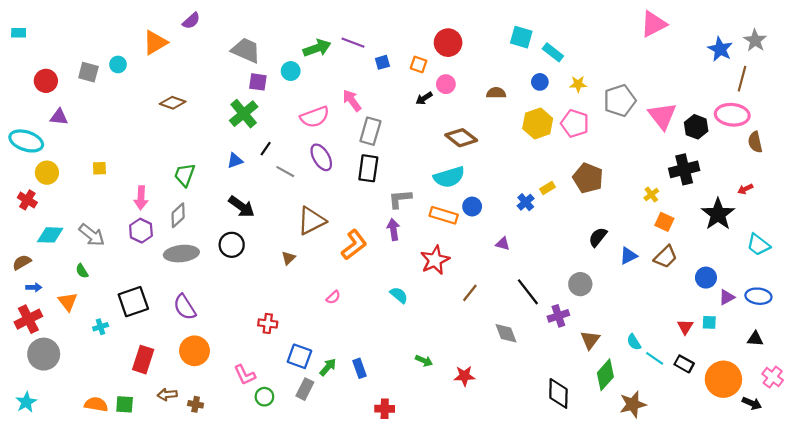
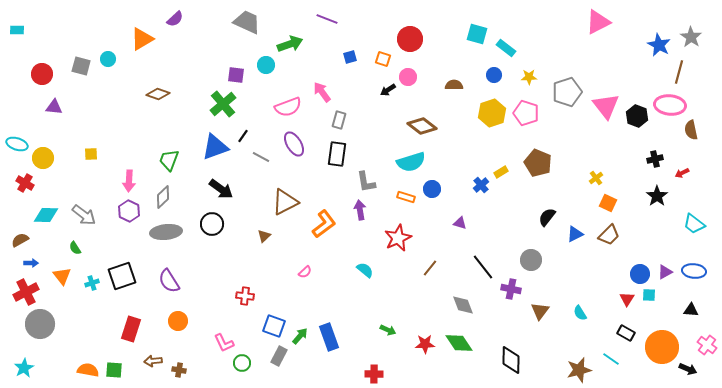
purple line: (353, 43) -> (327, 19), moved
gray trapezoid: (246, 50) -> (247, 22), moved
gray rectangle: (370, 131) -> (339, 120), size x0.7
cyan ellipse: (26, 141) -> (17, 144), moved, size x0.7
blue triangle: (235, 161) -> (215, 147), size x1.8
black cross: (684, 169) -> (655, 159), moved, size x0.6
gray L-shape: (400, 199) -> (366, 182), turned -95
black star: (718, 214) -> (657, 196), size x0.7
orange rectangle: (444, 215) -> (406, 197), size x0.7
blue circle: (706, 278) -> (640, 274), moved
purple cross: (558, 316) -> (511, 289), turned 30
cyan cross: (101, 327) -> (92, 283), moved
orange circle: (194, 351) -> (178, 321), size x0.7
cyan line: (655, 358) -> (611, 359), moved
blue rectangle: (360, 368) -> (329, 337), size x1.5
green diamond: (605, 375) -> (459, 343), moved, turned -76
red cross: (385, 409) -> (374, 374), moved

